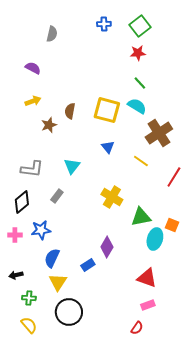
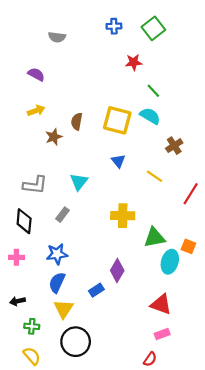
gray semicircle: (52, 34) -> (57, 37), turned 84
red star: (138, 53) -> (134, 62), moved
brown cross: (159, 133) -> (174, 146), size x0.6
yellow cross: (112, 197) -> (123, 216), turned -30
black diamond: (22, 202) -> (24, 221), turned -45
blue star: (41, 230) -> (57, 254), moved

